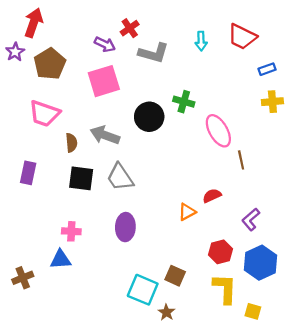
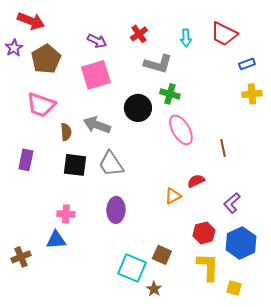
red arrow: (34, 23) -> (31, 21), turned 92
red cross: (130, 28) -> (139, 34), moved
gray L-shape: (154, 53) -> (158, 64), moved
pink ellipse: (218, 131) -> (181, 130), moved

